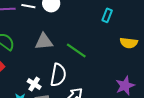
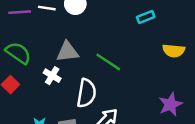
cyan rectangle: (107, 15) -> (146, 17), turned 48
white cross: (34, 84) -> (52, 76), moved

